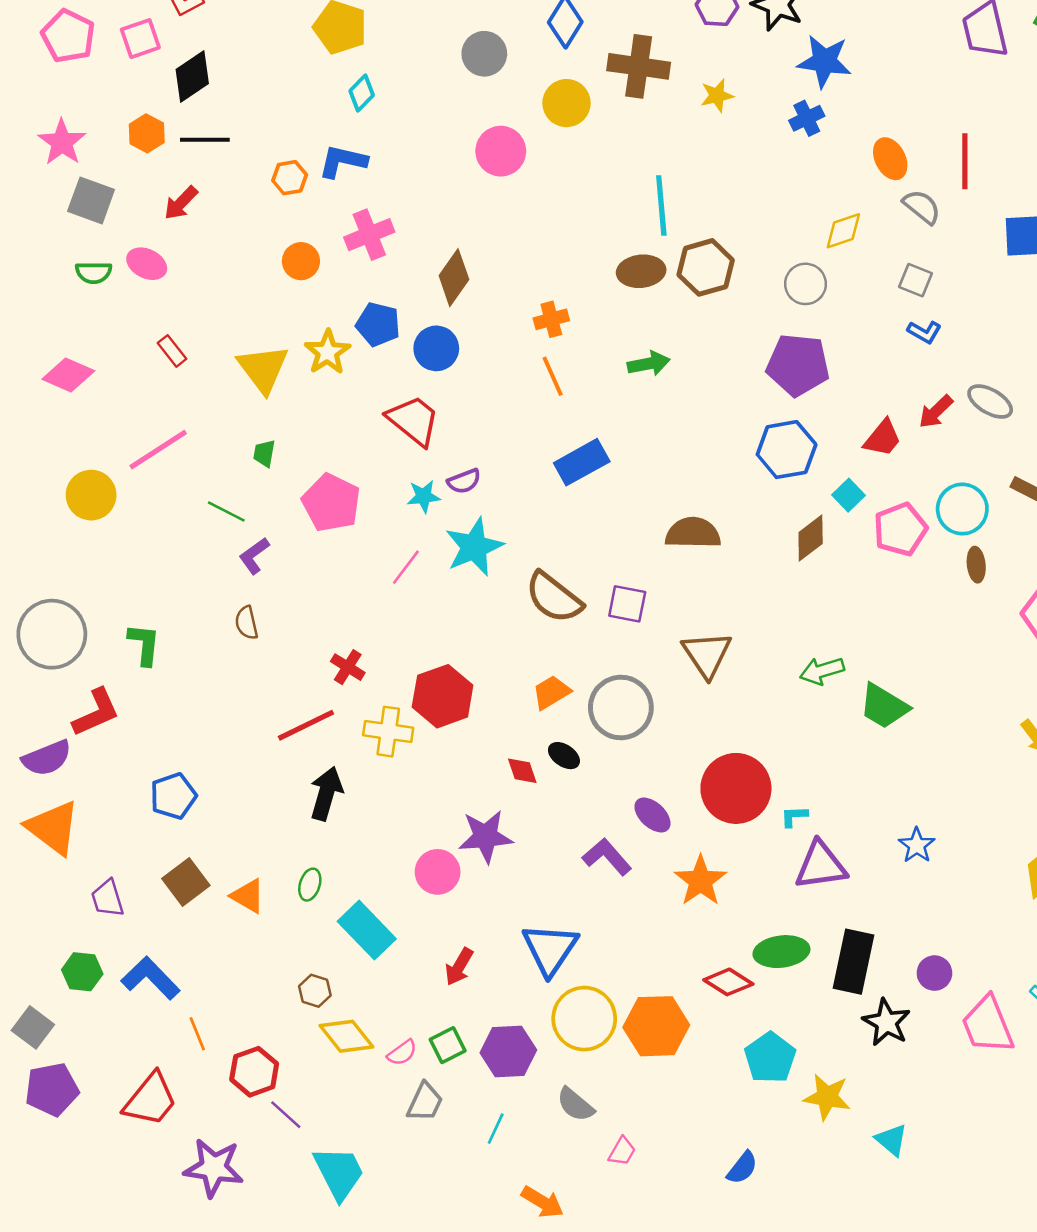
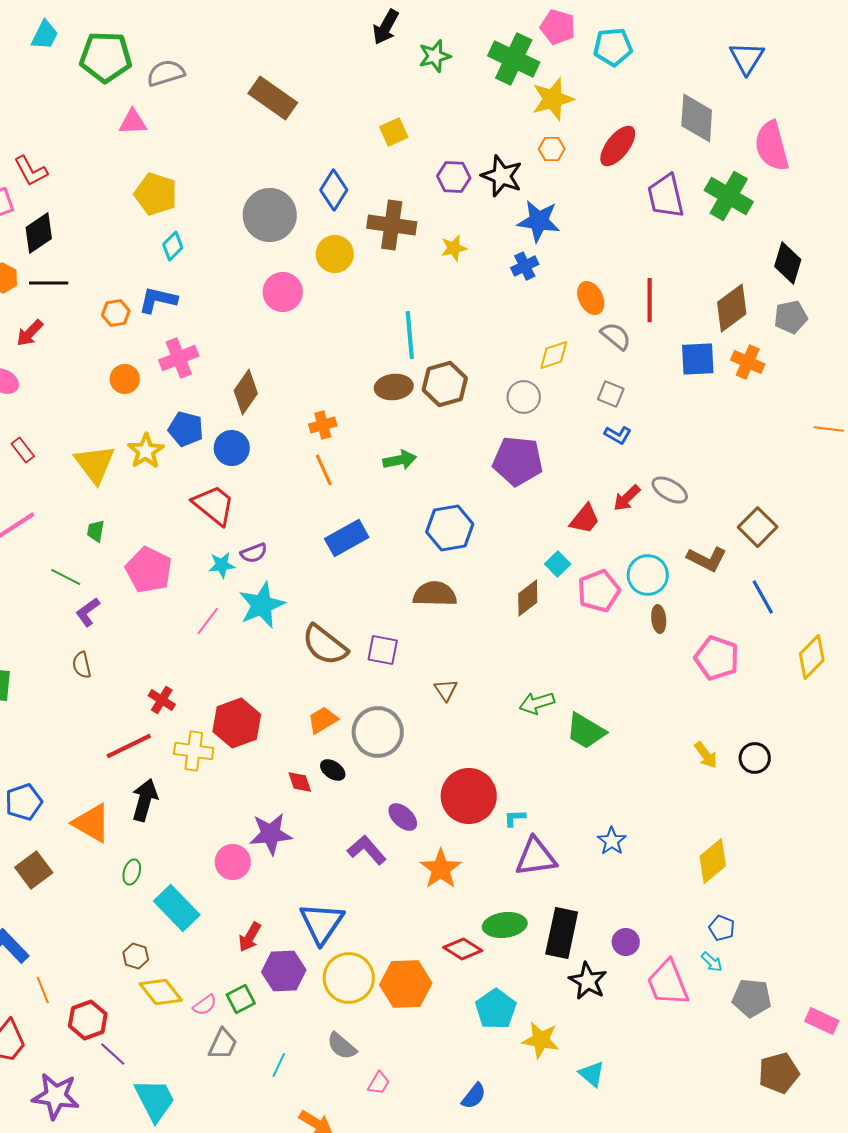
gray circle: (484, 54) -> (270, 215), size x1.5
blue hexagon: (787, 450) -> (450, 528), moved
brown triangle: (707, 654) -> (446, 690), size x0.6
orange triangle: (248, 896) -> (92, 823), moved, size x1.4
purple hexagon: (508, 1051) -> (284, 971), moved

